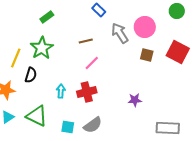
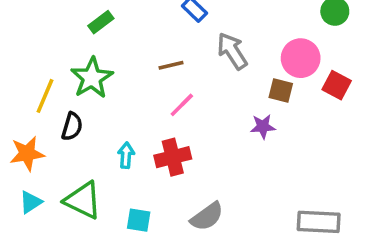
pink circle: (145, 27) -> (301, 58), moved
red square: (178, 52) -> (337, 85), size x0.7
purple star: (135, 100) -> (263, 127), moved
gray semicircle: (93, 125) -> (207, 217), moved

